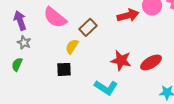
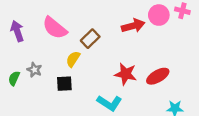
gray star: (24, 42) -> (34, 70), moved

